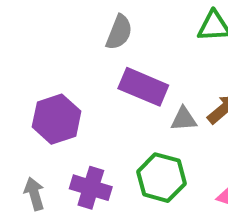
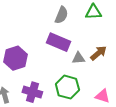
gray semicircle: (119, 32) -> (61, 15), moved

